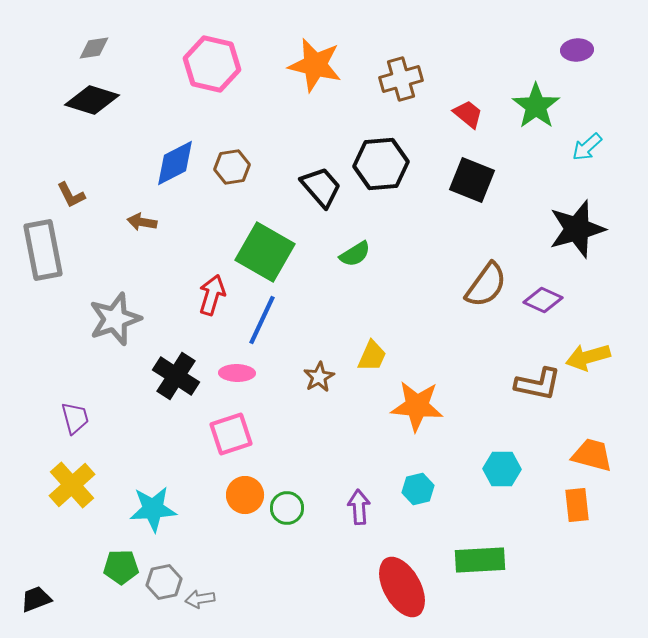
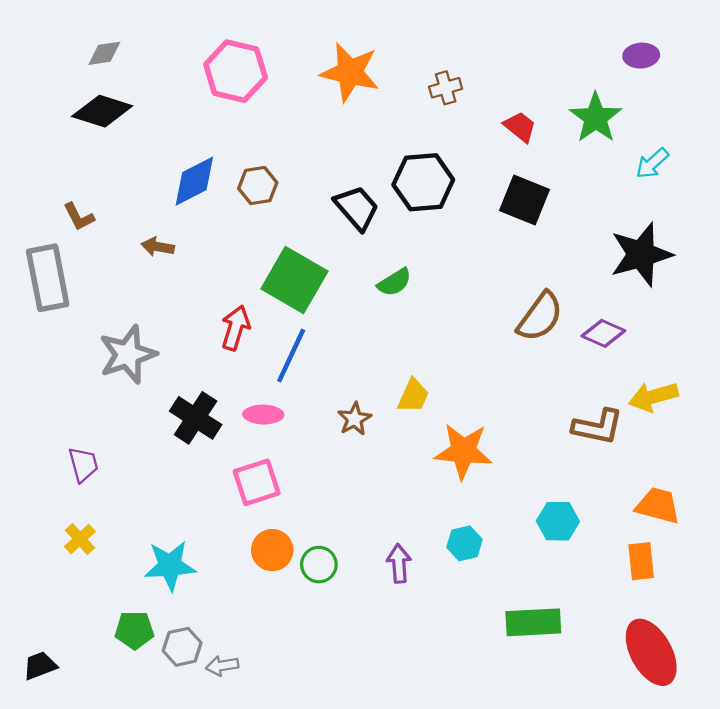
brown cross: (401, 79) -> (446, 88), size x0.7
yellow cross: (72, 485) -> (80, 539), size x0.6
red ellipse: (402, 587) -> (651, 652), moved

